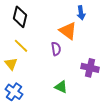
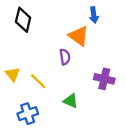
yellow line: (21, 46) -> (38, 81), moved
blue cross: (14, 92) -> (28, 114), moved, turned 36

